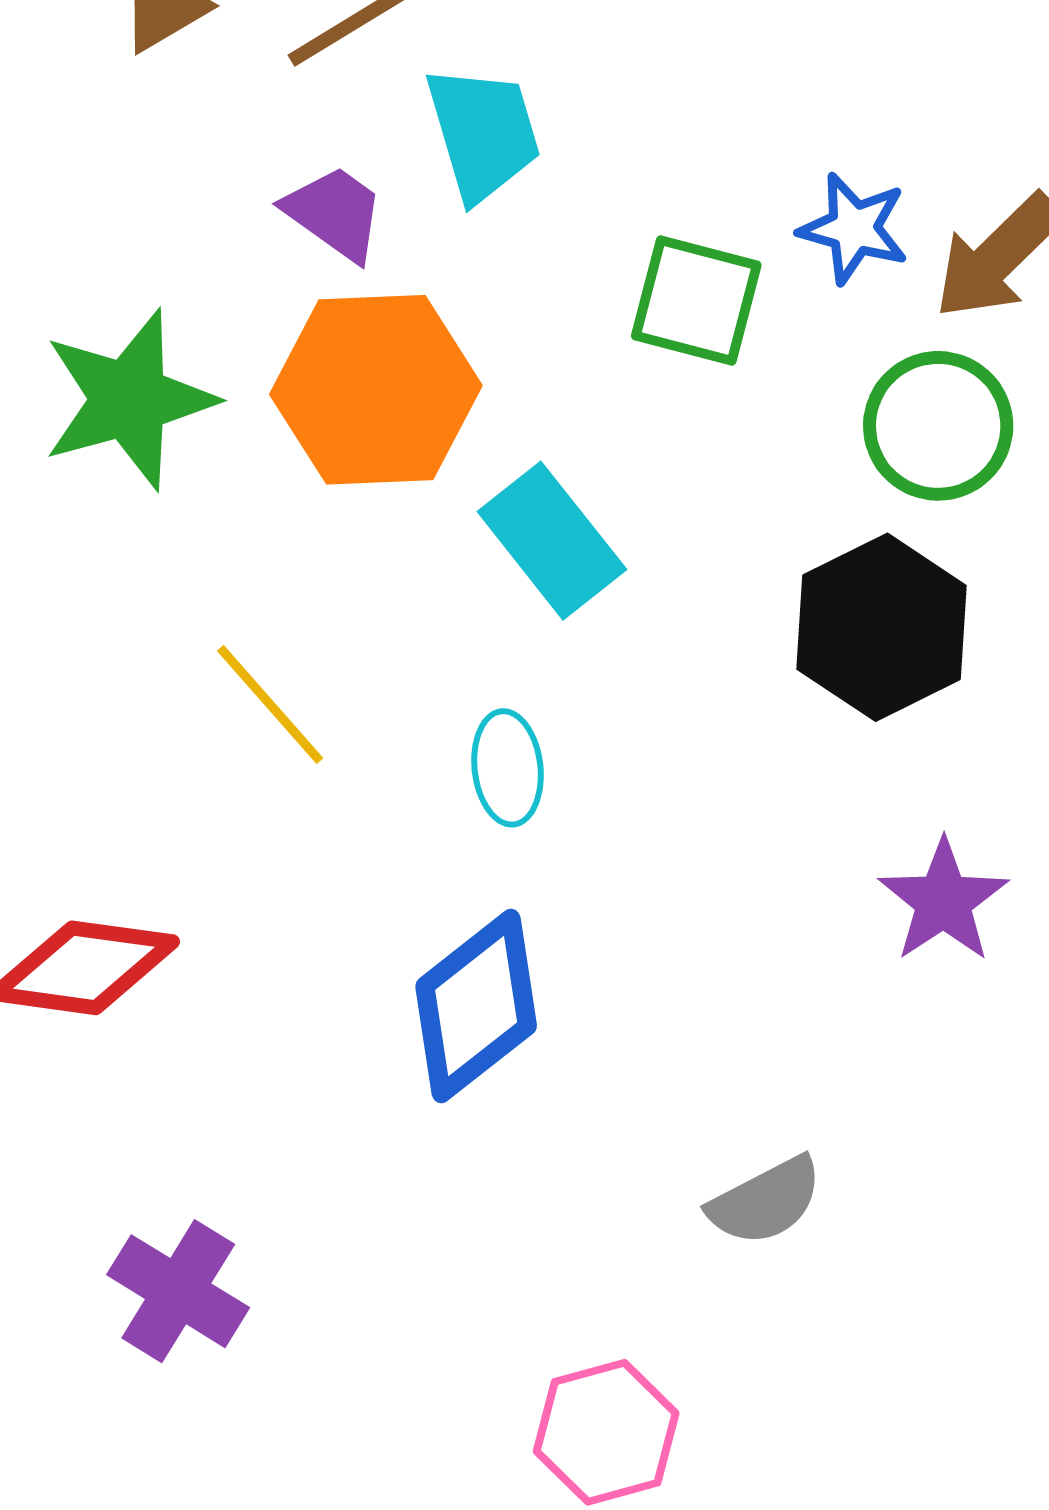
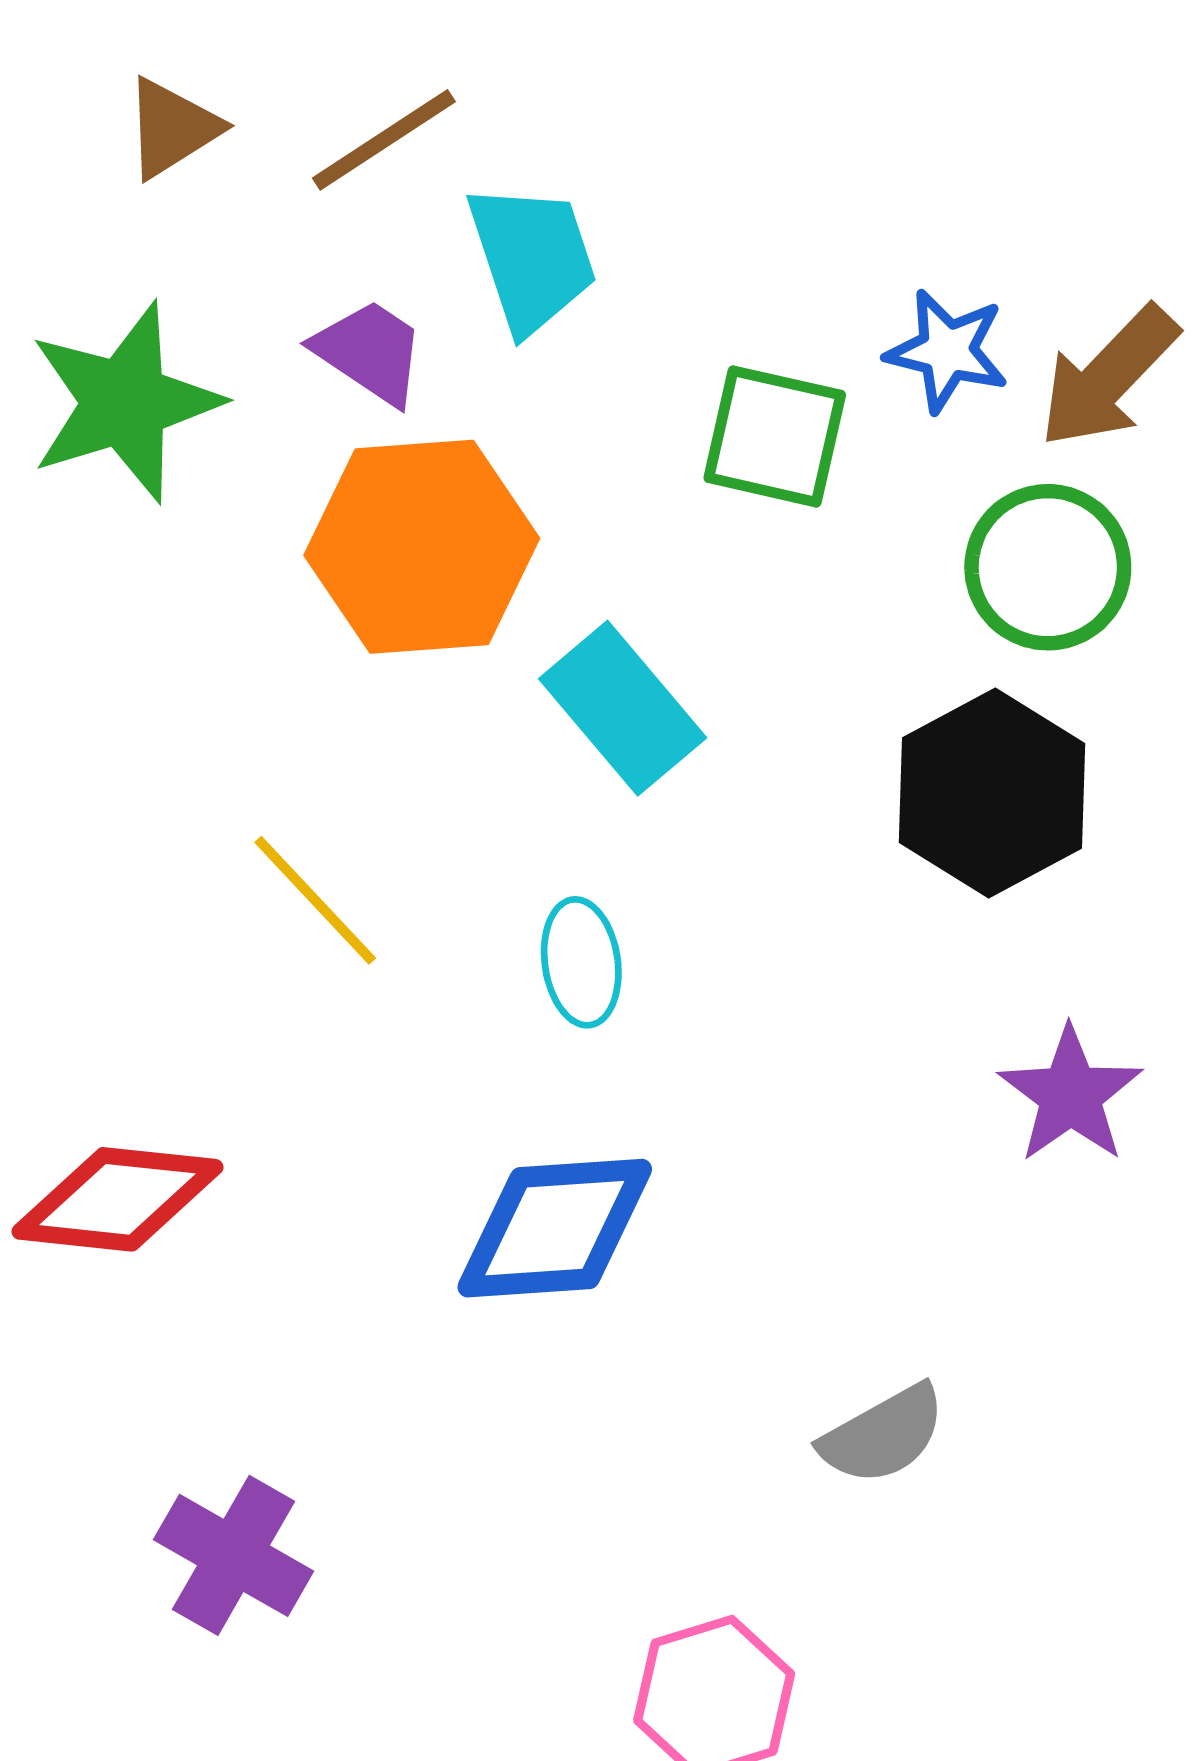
green star: (129, 400) -> (125, 402), moved
blue diamond: (476, 1006) -> (555, 1228), turned 36

